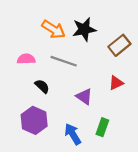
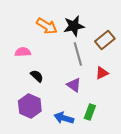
gray line: (64, 61) -> (78, 54), moved, turned 55
blue arrow: (73, 134) -> (64, 118), turned -42

